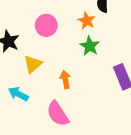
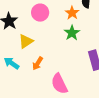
orange arrow: (65, 80) -> (38, 63), moved, turned -144
pink semicircle: (58, 114) -> (59, 84), moved

